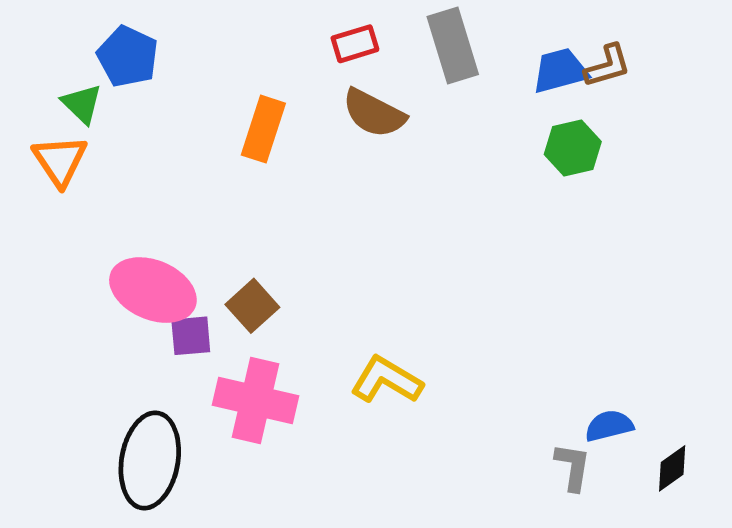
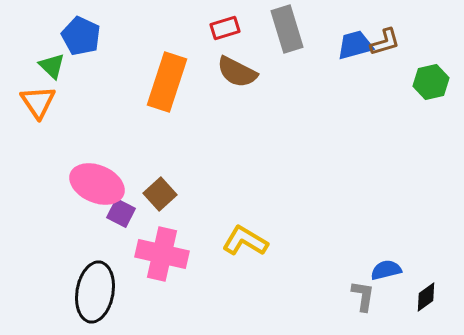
orange rectangle: (263, 129) -> (167, 82), size x1.4
green hexagon: (573, 148) -> (431, 82), moved
purple square: (191, 336) -> (121, 213), turned 32

